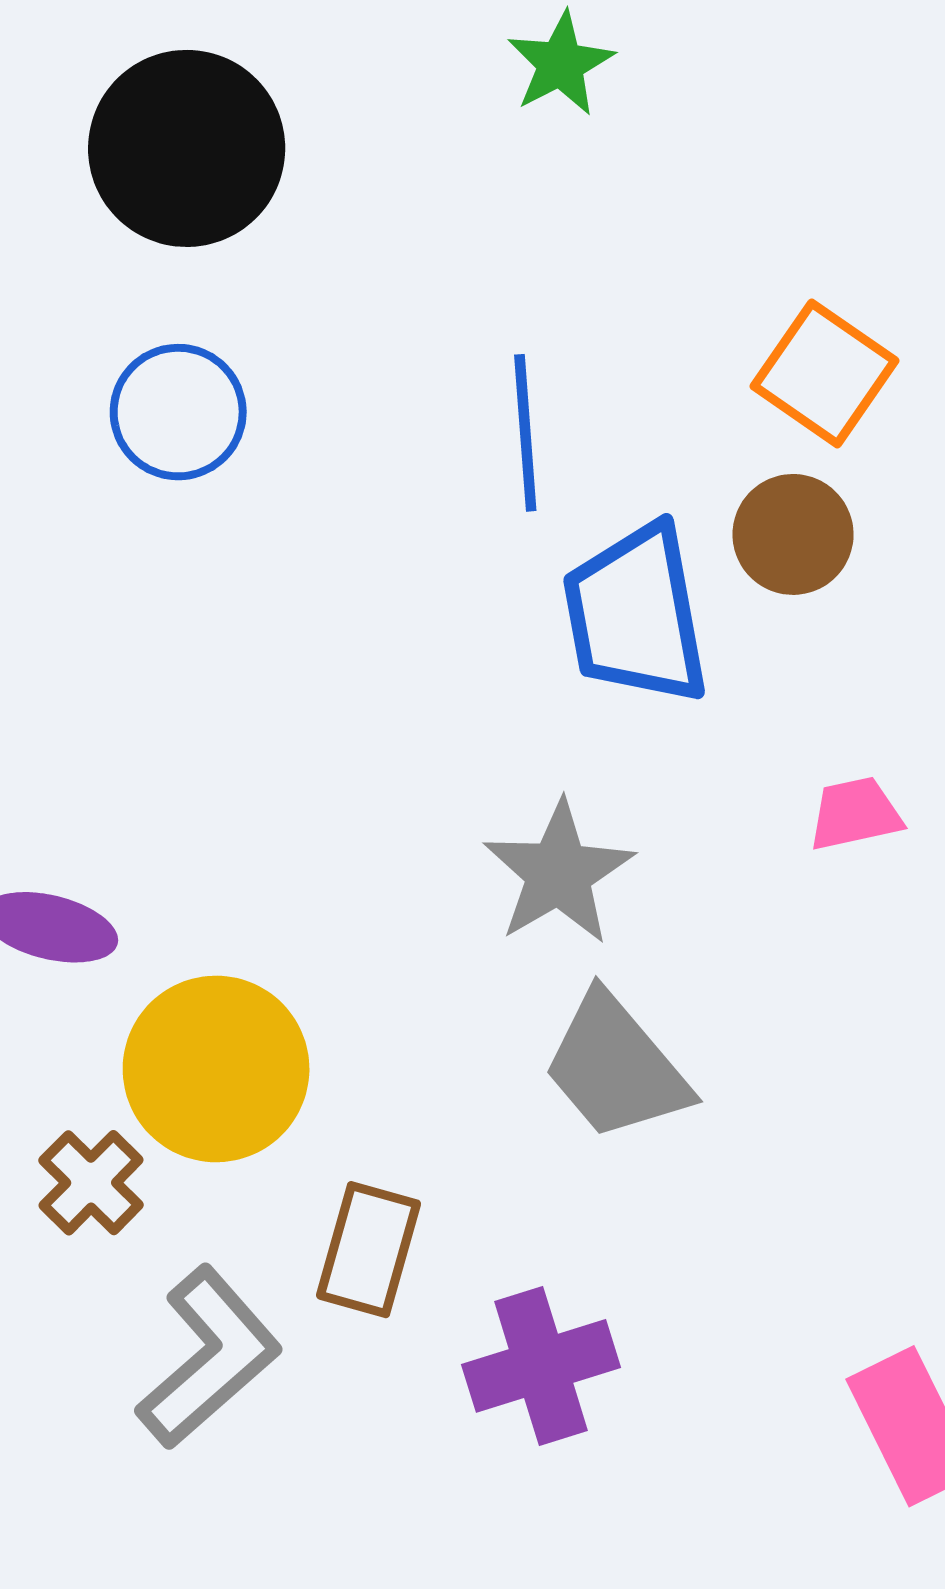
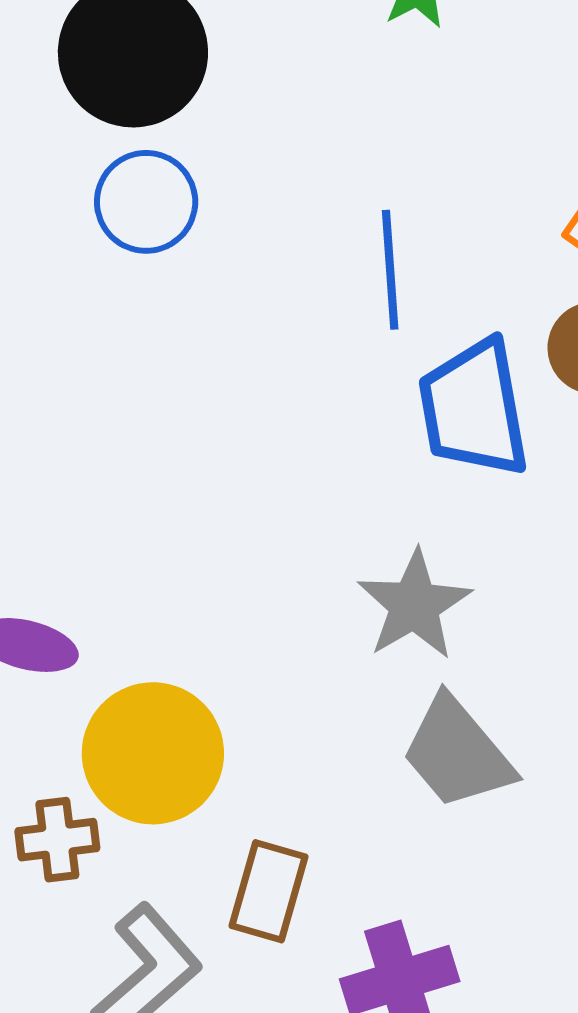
blue circle: (178, 412) -> (146, 202), moved
brown cross: (91, 1183) -> (57, 840), turned 38

